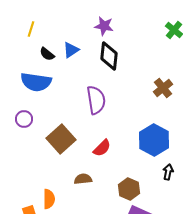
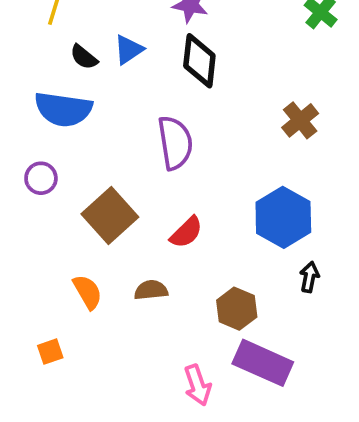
orange semicircle: (49, 199) -> (88, 292), moved, turned -30

